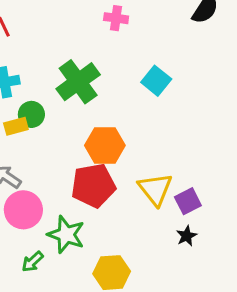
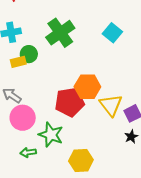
orange hexagon: (105, 145) -> (87, 87), moved
green arrow: (33, 262) -> (28, 152), turned 35

